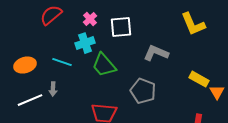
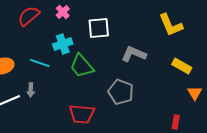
pink cross: (90, 19) -> (63, 12), moved
yellow rectangle: (199, 79) -> (182, 66), moved

